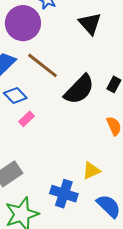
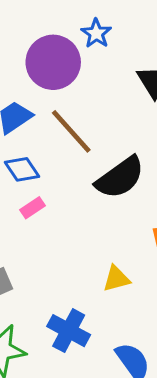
yellow triangle: (91, 171) -> (116, 279), moved

